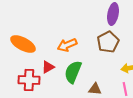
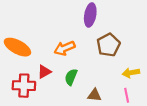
purple ellipse: (113, 14) -> (90, 15), moved
green semicircle: (73, 72) -> (71, 77), size x0.7

